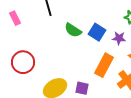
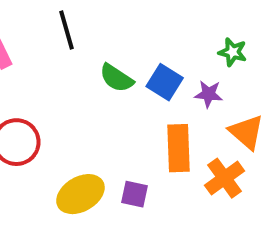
orange rectangle: (104, 65) -> (179, 148), turned -30

